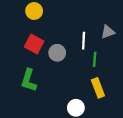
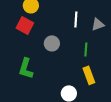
white line: (84, 41) -> (76, 19), moved
red square: (34, 44) -> (25, 25), moved

